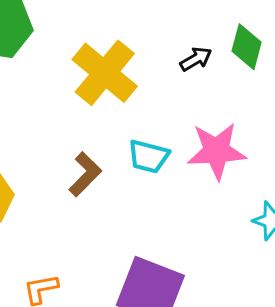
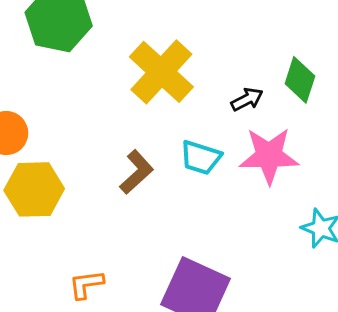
green diamond: (247, 47) -> (300, 80), moved
black arrow: (196, 59) -> (247, 99), moved

